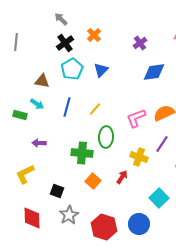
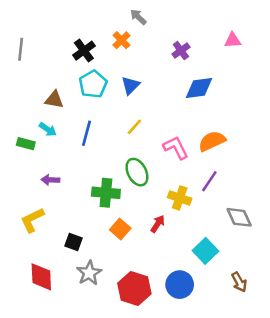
gray arrow: (61, 19) -> (138, 17), moved
yellow line: (95, 109) -> (134, 127), moved
pink L-shape: (136, 118) -> (176, 148), turned 85
green ellipse: (106, 137) -> (137, 172), turned -30

